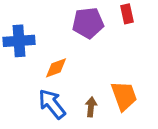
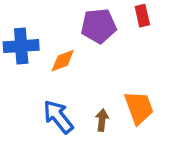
orange diamond: (56, 68) -> (63, 61), moved

